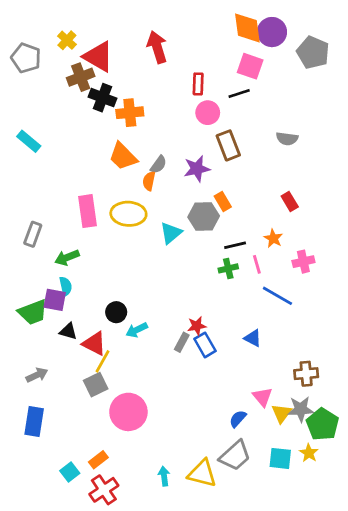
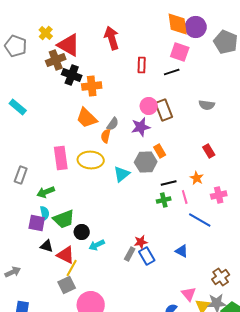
pink circle: (208, 113) -> (149, 106), moved
green trapezoid: (33, 312) -> (64, 219), moved
brown cross: (306, 374) -> (221, 277), turned -30
gray arrow: (37, 375) -> (13, 272), moved

